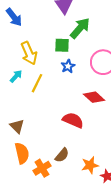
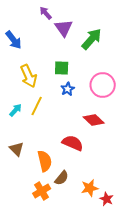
green arrow: (80, 28) -> (92, 39), moved
cyan arrow: (16, 76) -> (16, 110), moved
orange semicircle: (22, 153) -> (45, 161), moved

